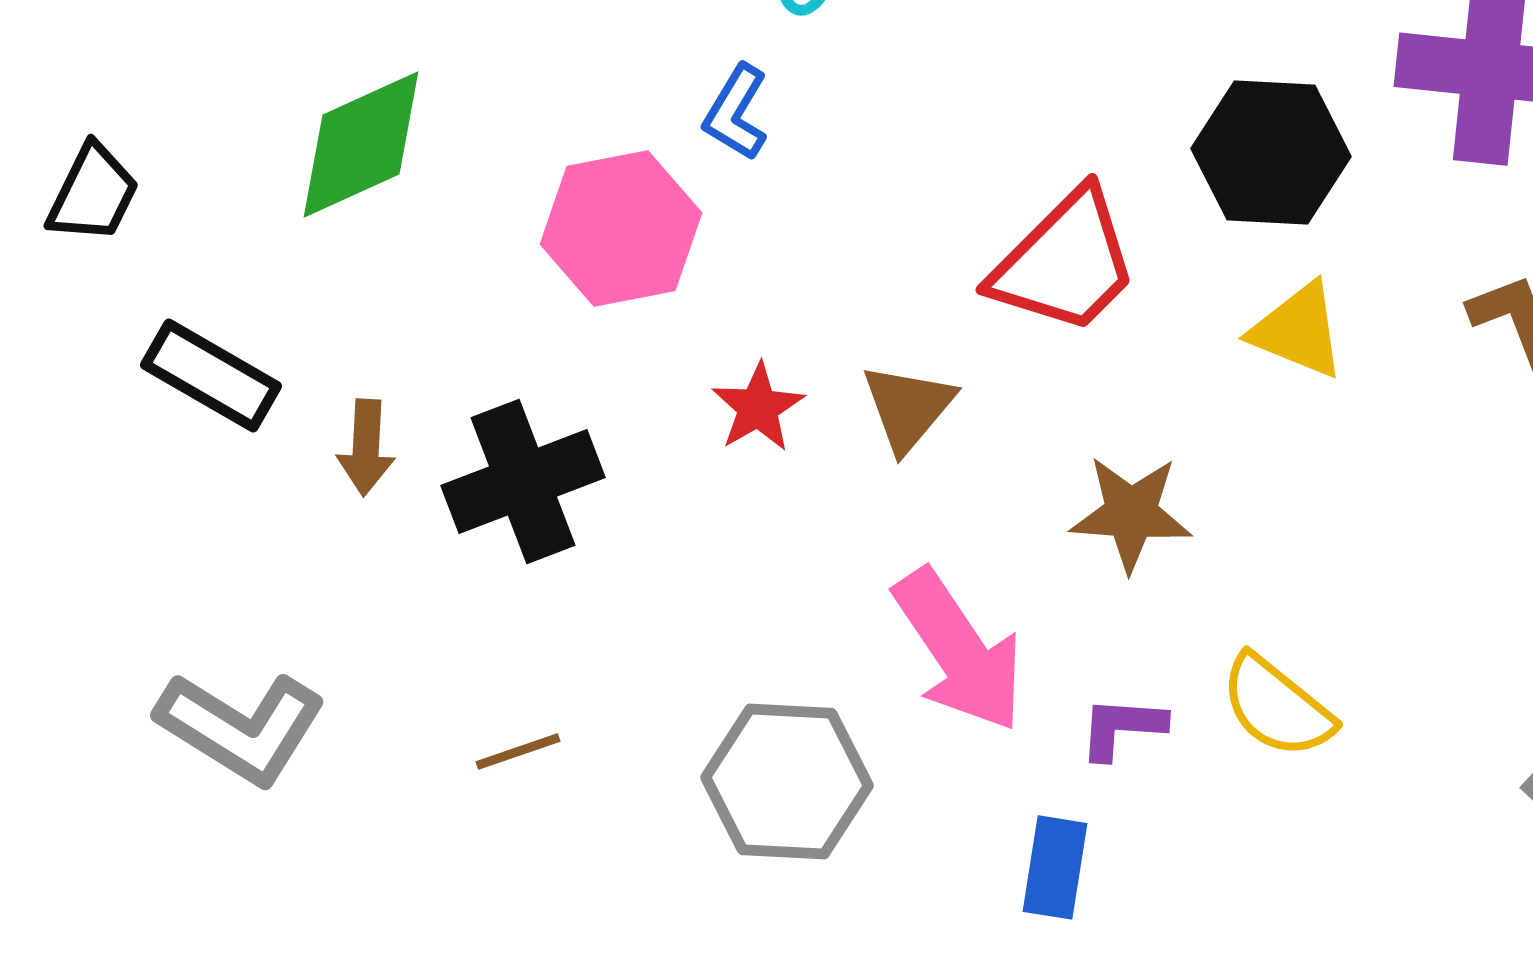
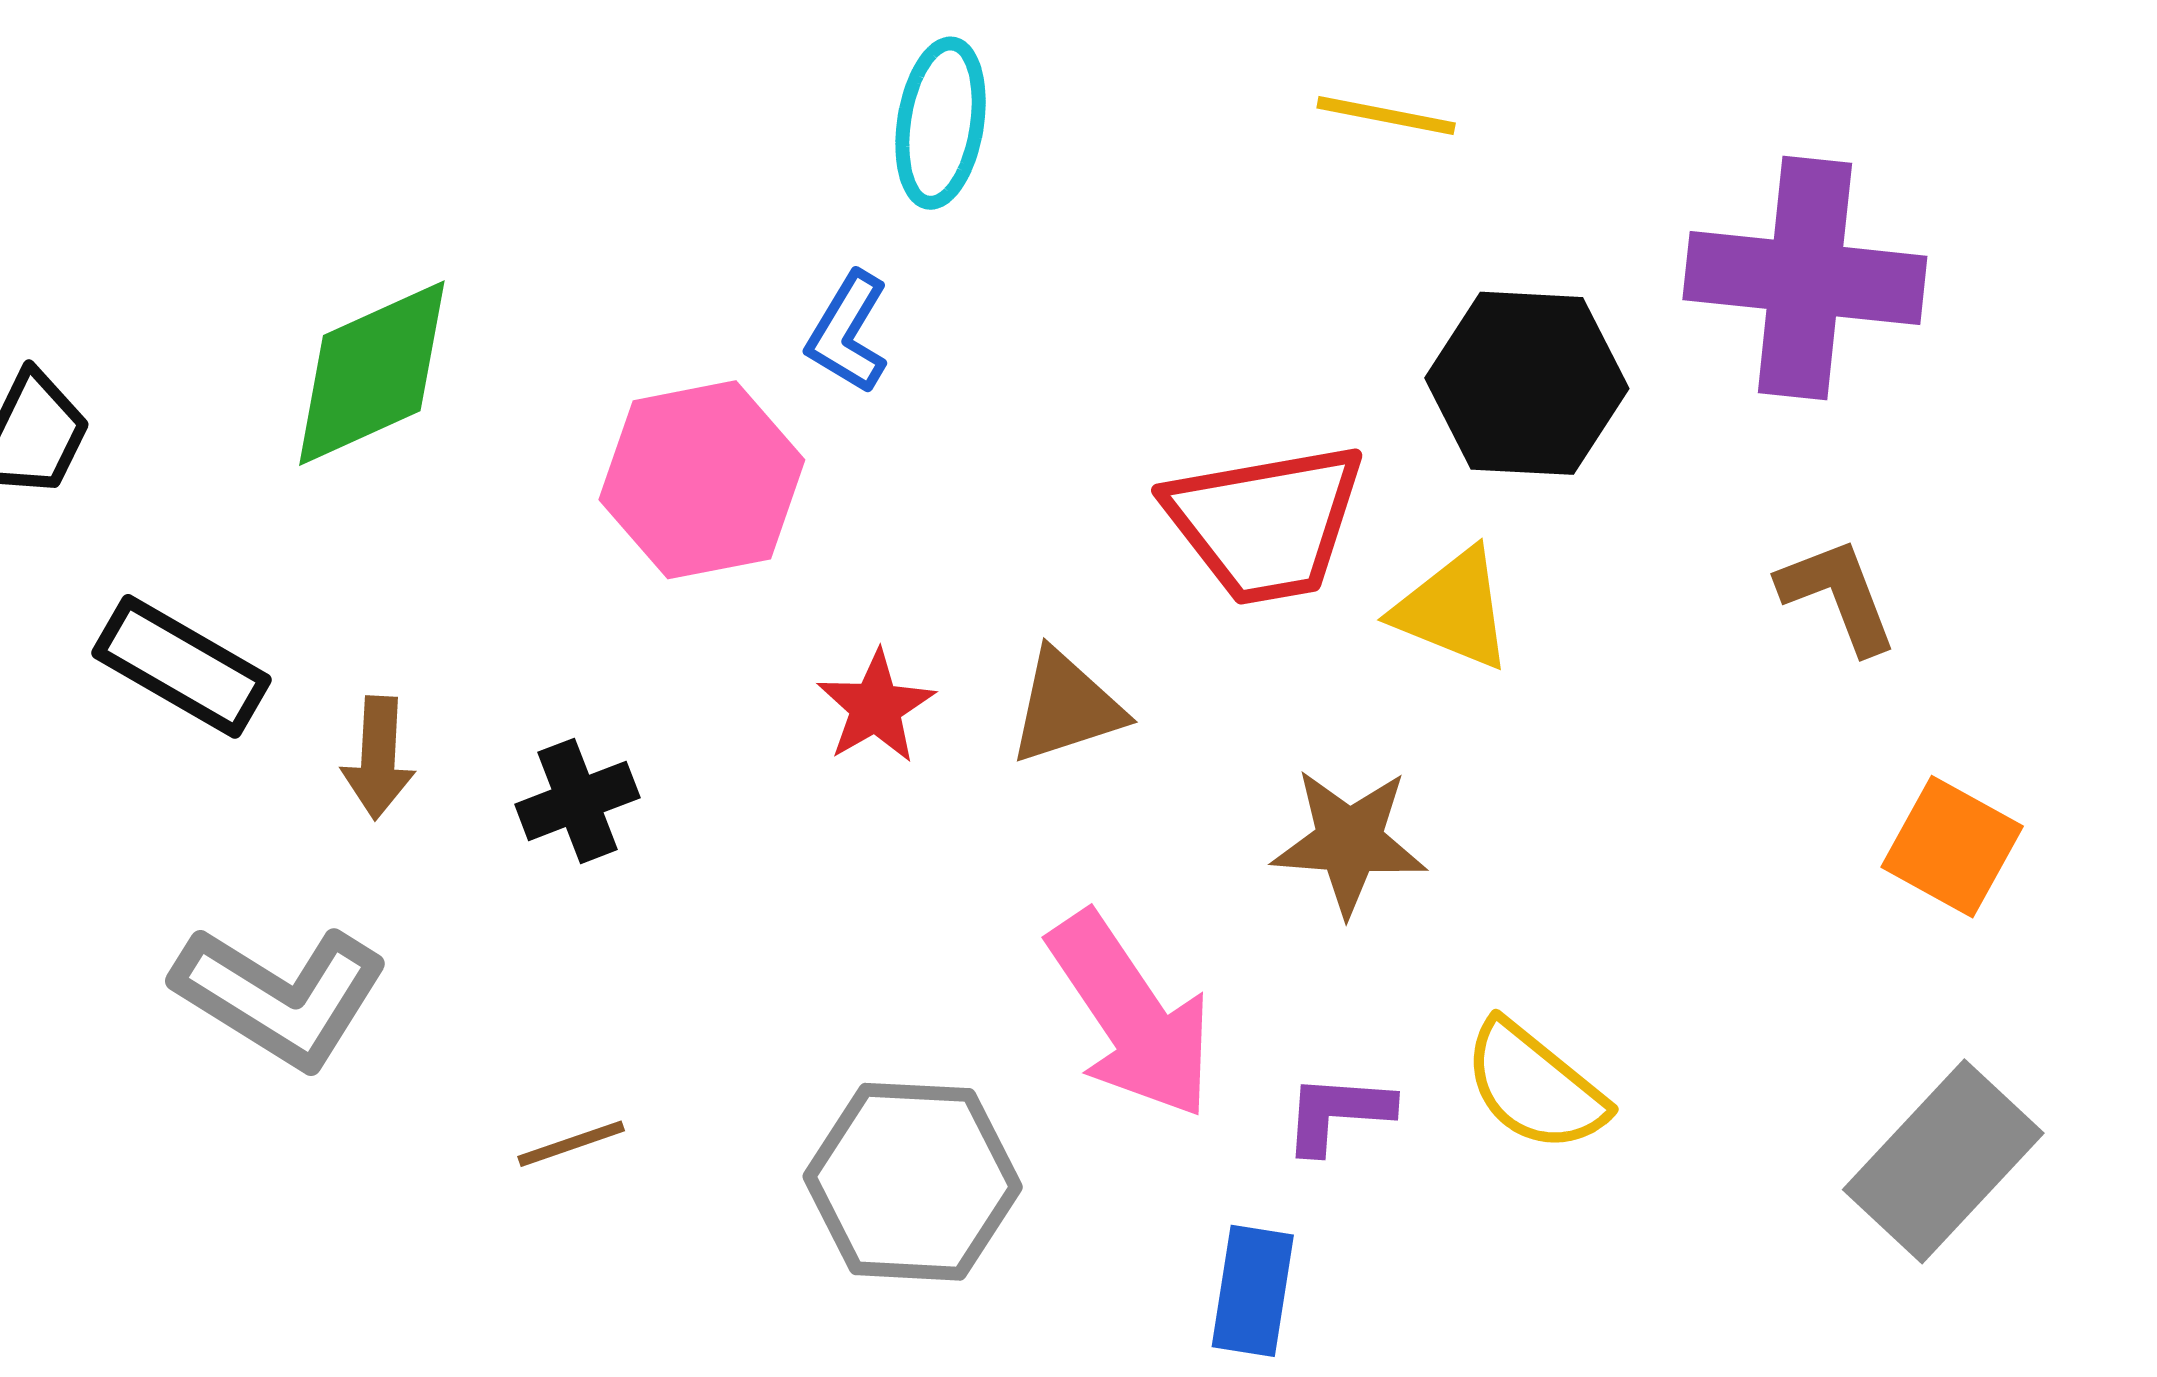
red trapezoid: (1065, 262) -> (1265, 523), turned 35
yellow triangle: (1298, 330) -> (1453, 609), moved
brown triangle: (908, 407) -> (1066, 707), turned 32
black cross: (523, 481) -> (577, 801), size x0.6
gray L-shape: (241, 727) -> (280, 996), moved

